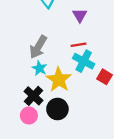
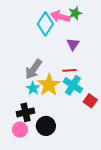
yellow star: (59, 80) -> (49, 85), moved
black cross: (33, 96) -> (26, 112), turned 30

